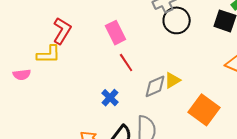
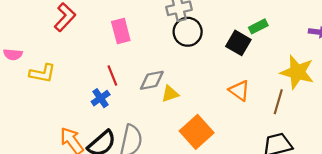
yellow L-shape: (49, 54) -> (42, 73), moved
red line: (126, 63) -> (112, 76), moved
gray diamond: (155, 86) -> (152, 80), moved

